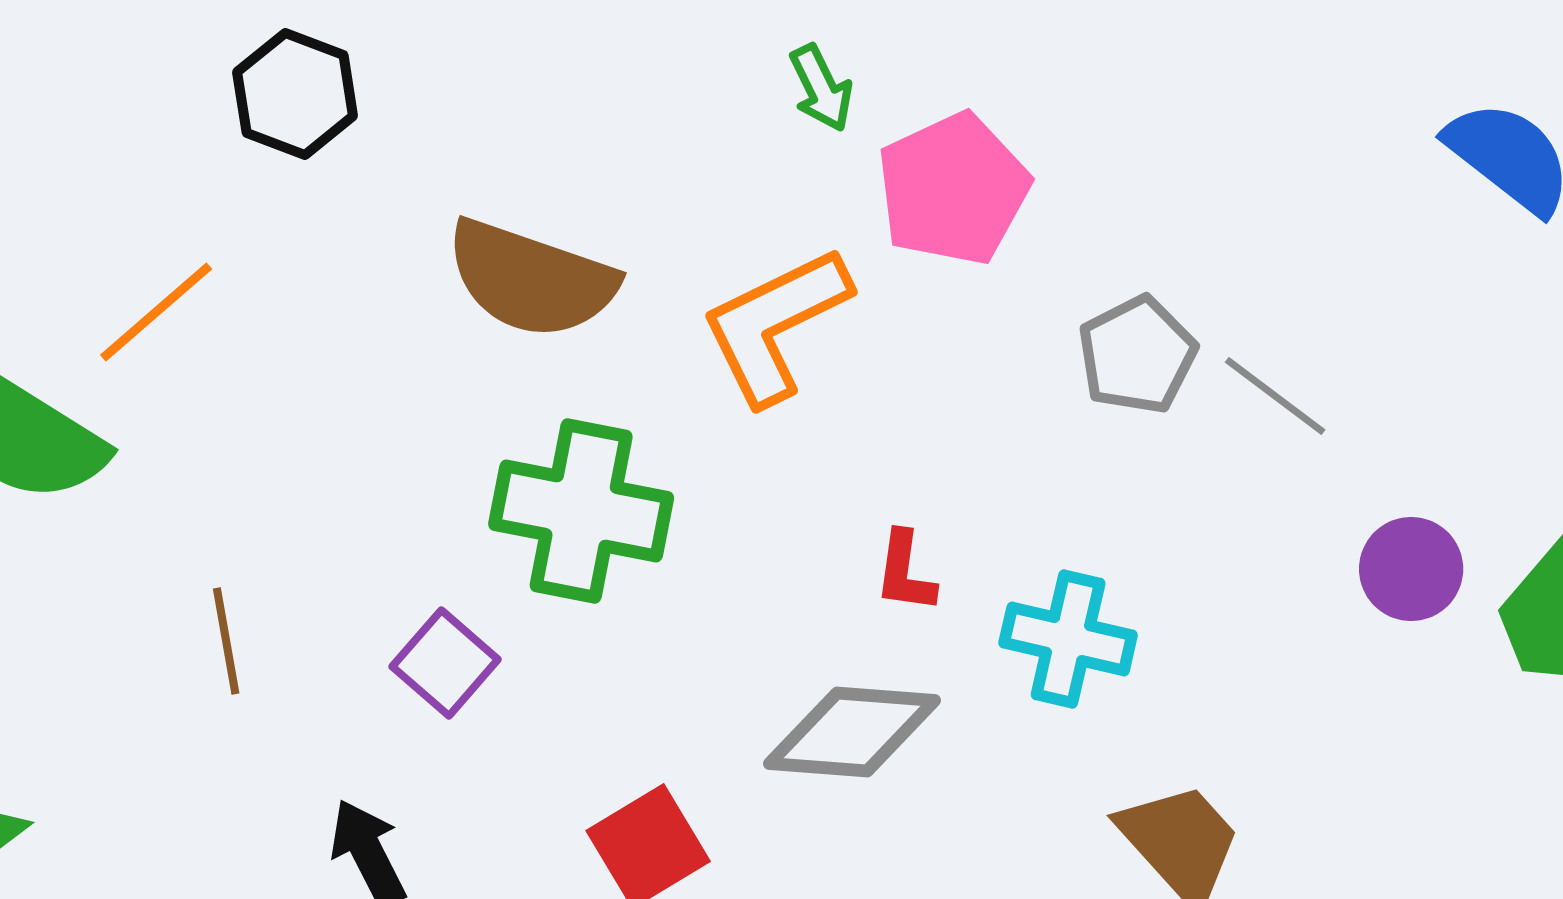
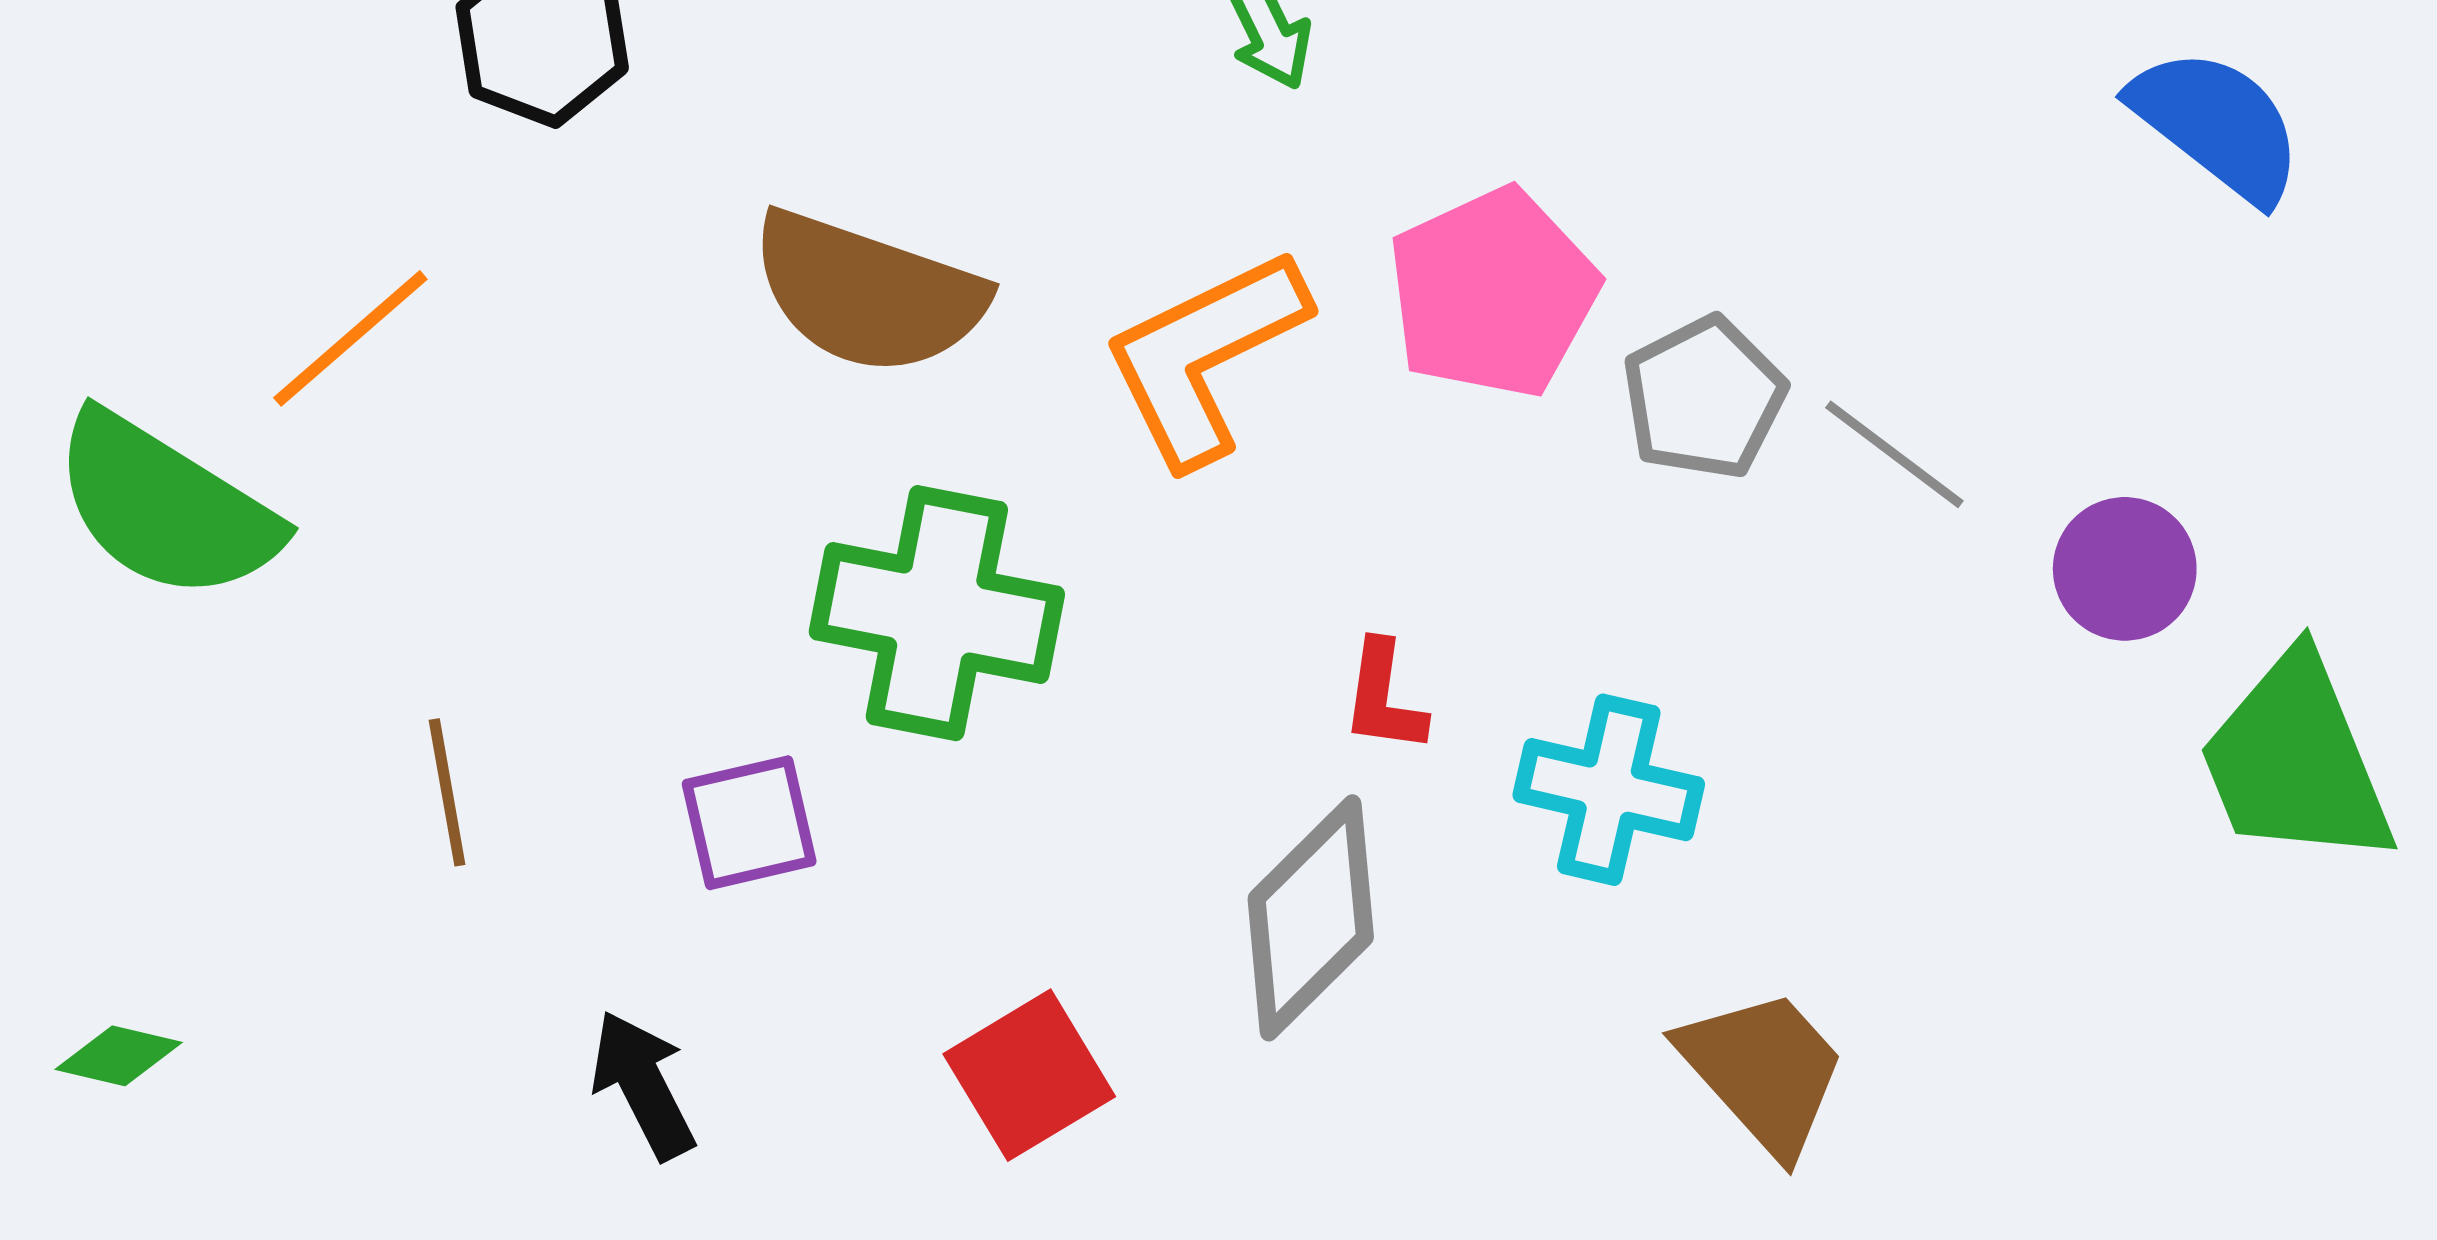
pink pentagon: (953, 189) -> (1493, 293), moved
purple circle: (1411, 569) -> (2125, 569), moved
purple square: (445, 663) -> (749, 823), turned 36
gray diamond: (852, 732) -> (1311, 918), turned -49

